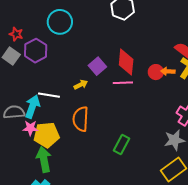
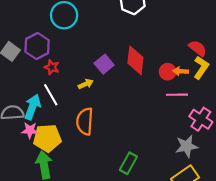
red star: (16, 34) -> (52, 67), moved
pink line: (123, 83) -> (177, 95), moved
white line: (49, 95) -> (51, 95), turned 50
green rectangle: (122, 144) -> (128, 163), moved

